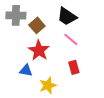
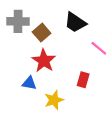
pink line: (71, 39) -> (99, 48), moved
red rectangle: (74, 67) -> (83, 80), turned 32

